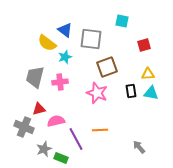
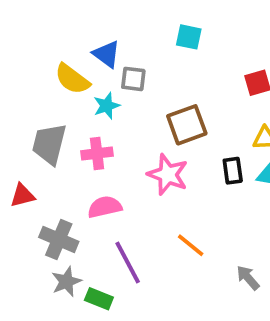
cyan square: (122, 21) -> (189, 37), moved
gray square: (91, 39) -> (133, 79), moved, size x0.6
red triangle: (39, 109) -> (22, 196), moved
pink semicircle: (56, 121) -> (105, 207), moved
gray cross: (24, 127) -> (59, 239), moved
orange line: (100, 130) -> (191, 245), moved, turned 42

